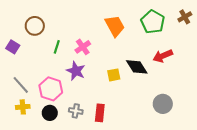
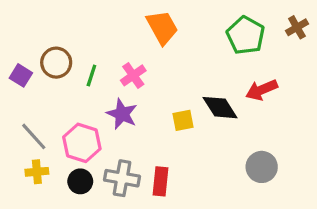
brown circle: (35, 26) -> (56, 63), moved
orange trapezoid: (115, 26) -> (162, 27), moved
gray cross: (76, 111) -> (122, 178), size x1.5

